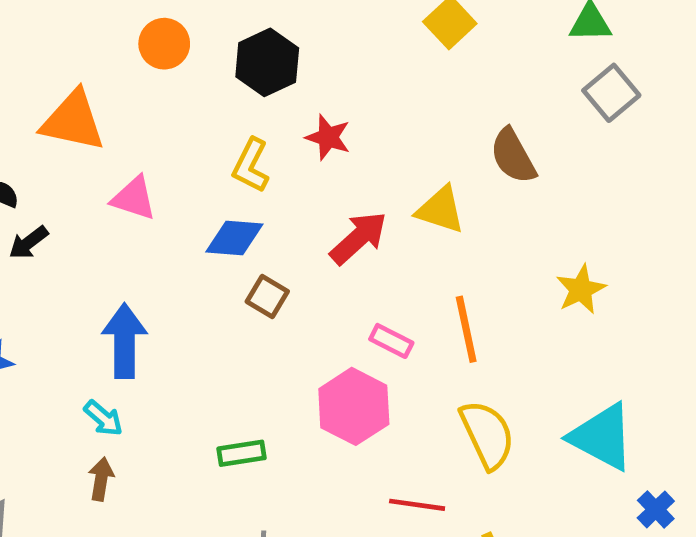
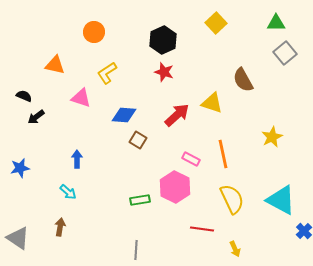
black hexagon: (267, 62) -> (163, 40), moved
orange triangle: (73, 121) -> (55, 65), size x0.7
yellow L-shape: (251, 165) -> (107, 73), moved, turned 30
blue arrow: (124, 341) -> (77, 159), size x0.6
green rectangle: (241, 453) -> (140, 200), moved
brown arrow: (101, 479) -> (60, 227), moved

